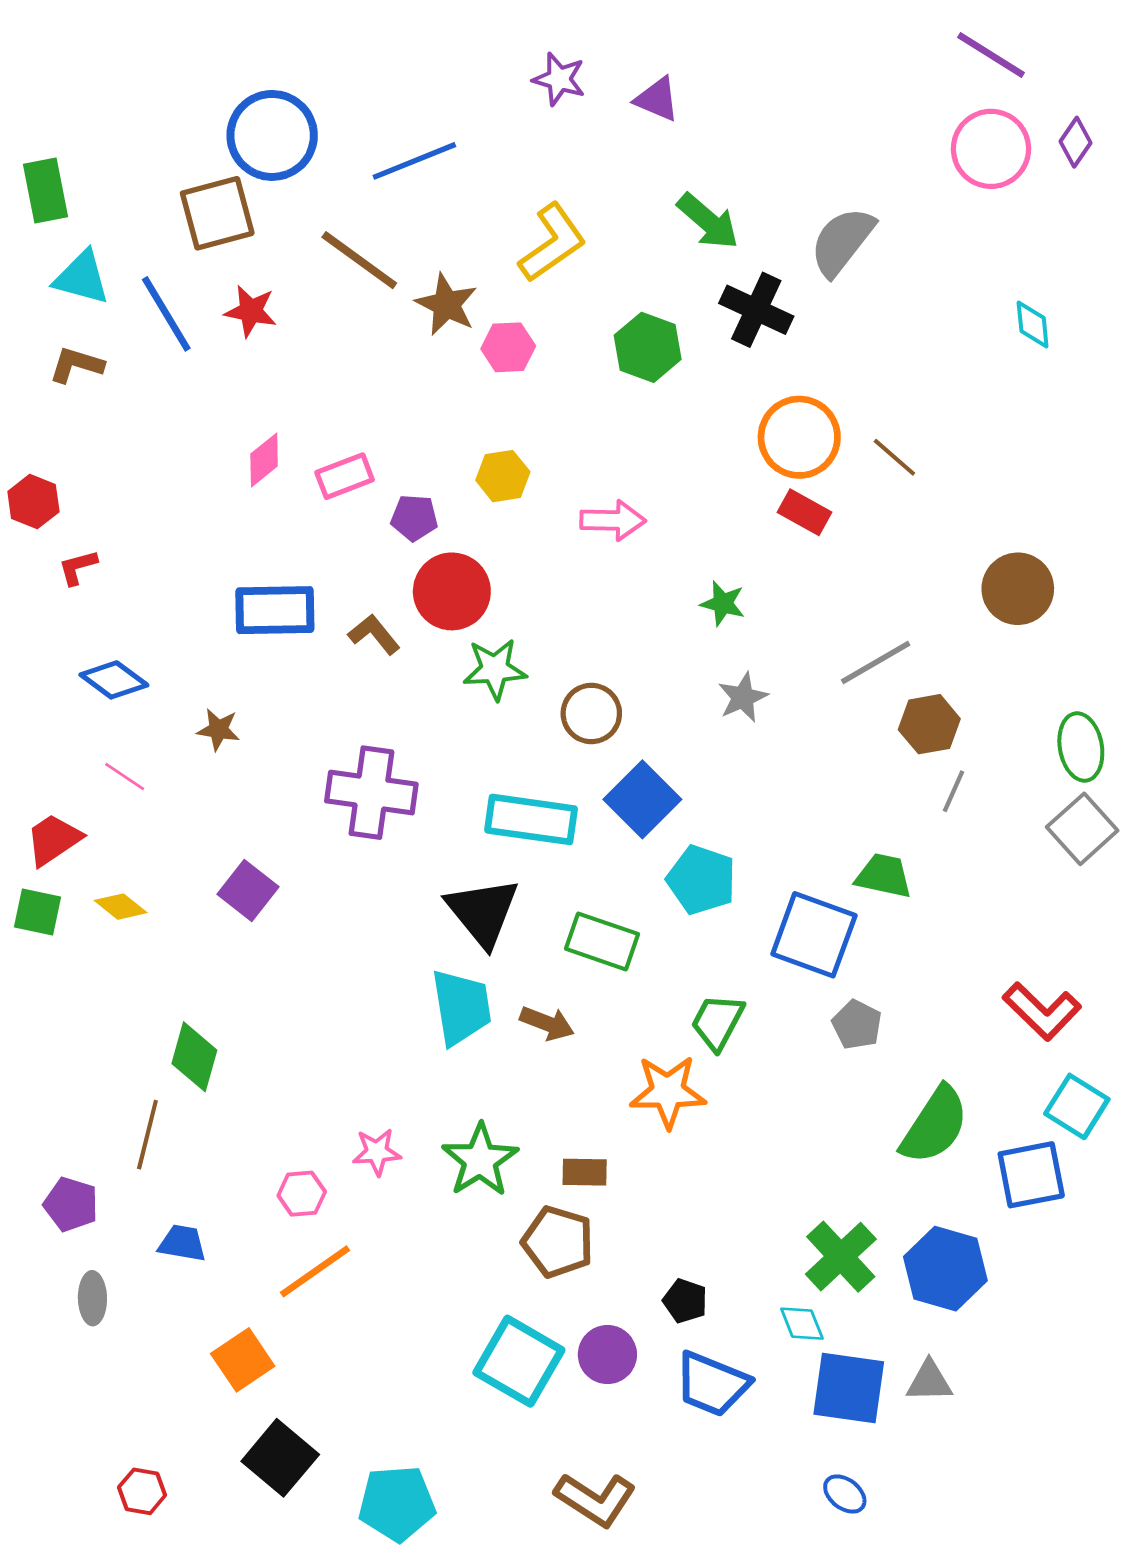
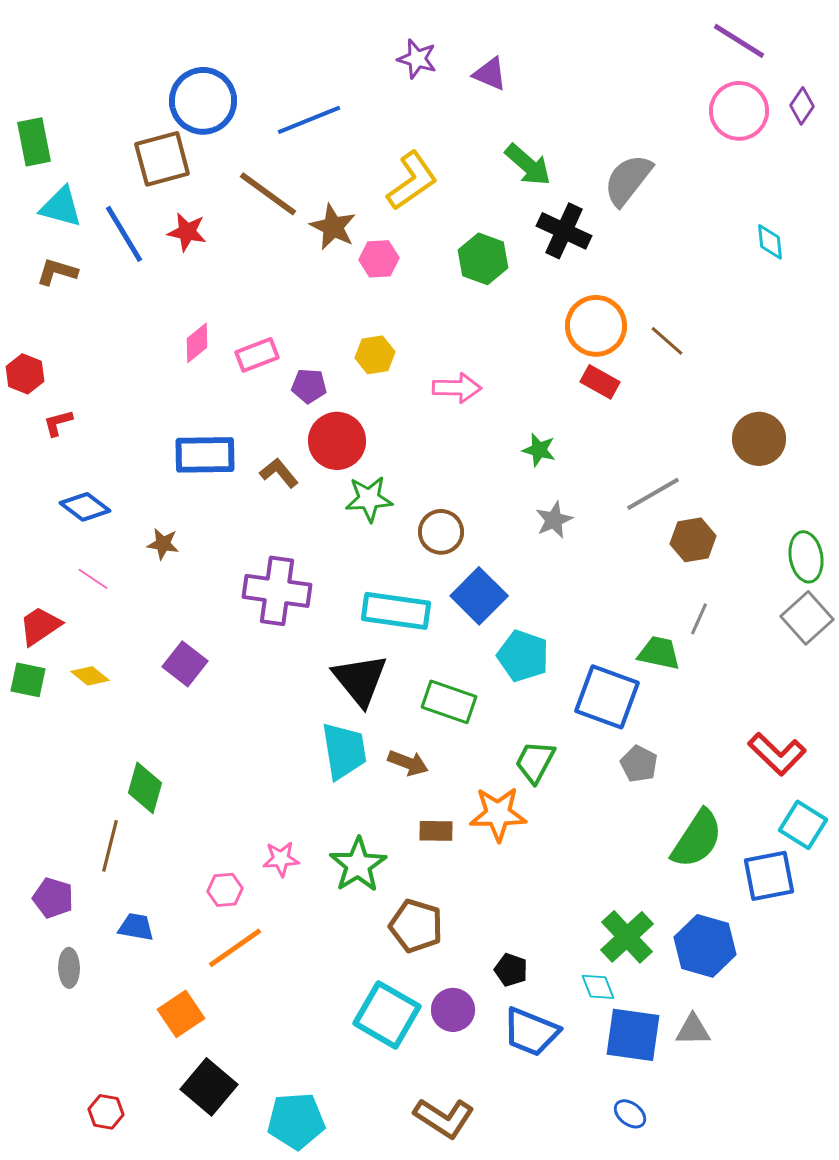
gray line: (953, 791) -> (699, 619), moved
brown rectangle: (585, 1172) -> (436, 831), moved

